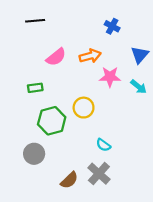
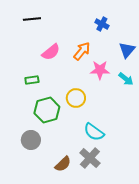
orange arrow: (90, 56) -> (82, 51), turned -36
cyan semicircle: (103, 145) -> (94, 132), size x1.5

